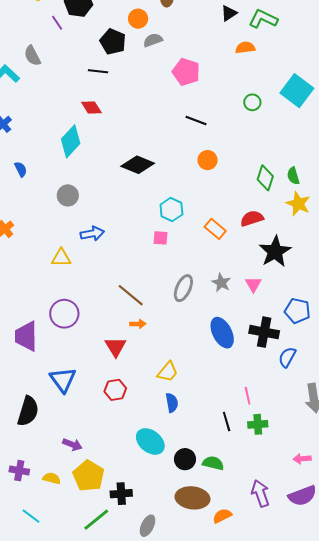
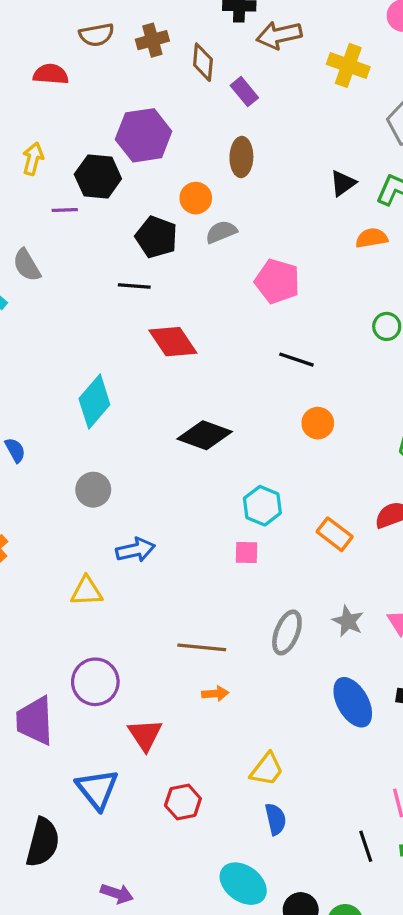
purple line: (57, 23) -> (65, 210), turned -56
red diamond: (91, 108) -> (173, 342), moved, size x1.4
brown line: (131, 295) -> (202, 647), turned -32
red triangle: (116, 347) -> (145, 735), moved

